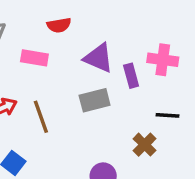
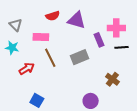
purple triangle: (99, 58) -> (77, 20), moved
black line: (167, 115) -> (121, 47), moved
brown line: (41, 117) -> (50, 58), moved

